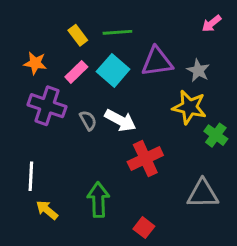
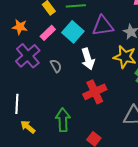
purple cross: (47, 106) -> (28, 56), turned 30
white arrow: (120, 120) -> (88, 59), moved, turned 45

